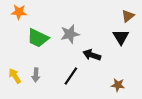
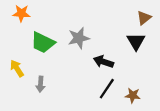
yellow arrow: (15, 76) -> (17, 68), moved
black line: (71, 76) -> (107, 89), moved

